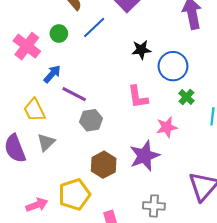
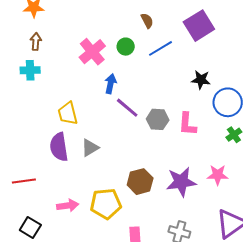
blue arrow: (52, 74) -> (111, 84), turned -42
yellow trapezoid: (34, 110) -> (68, 113), moved
gray hexagon: (91, 120) -> (158, 119), moved
pink star: (167, 127) -> (218, 175), moved

